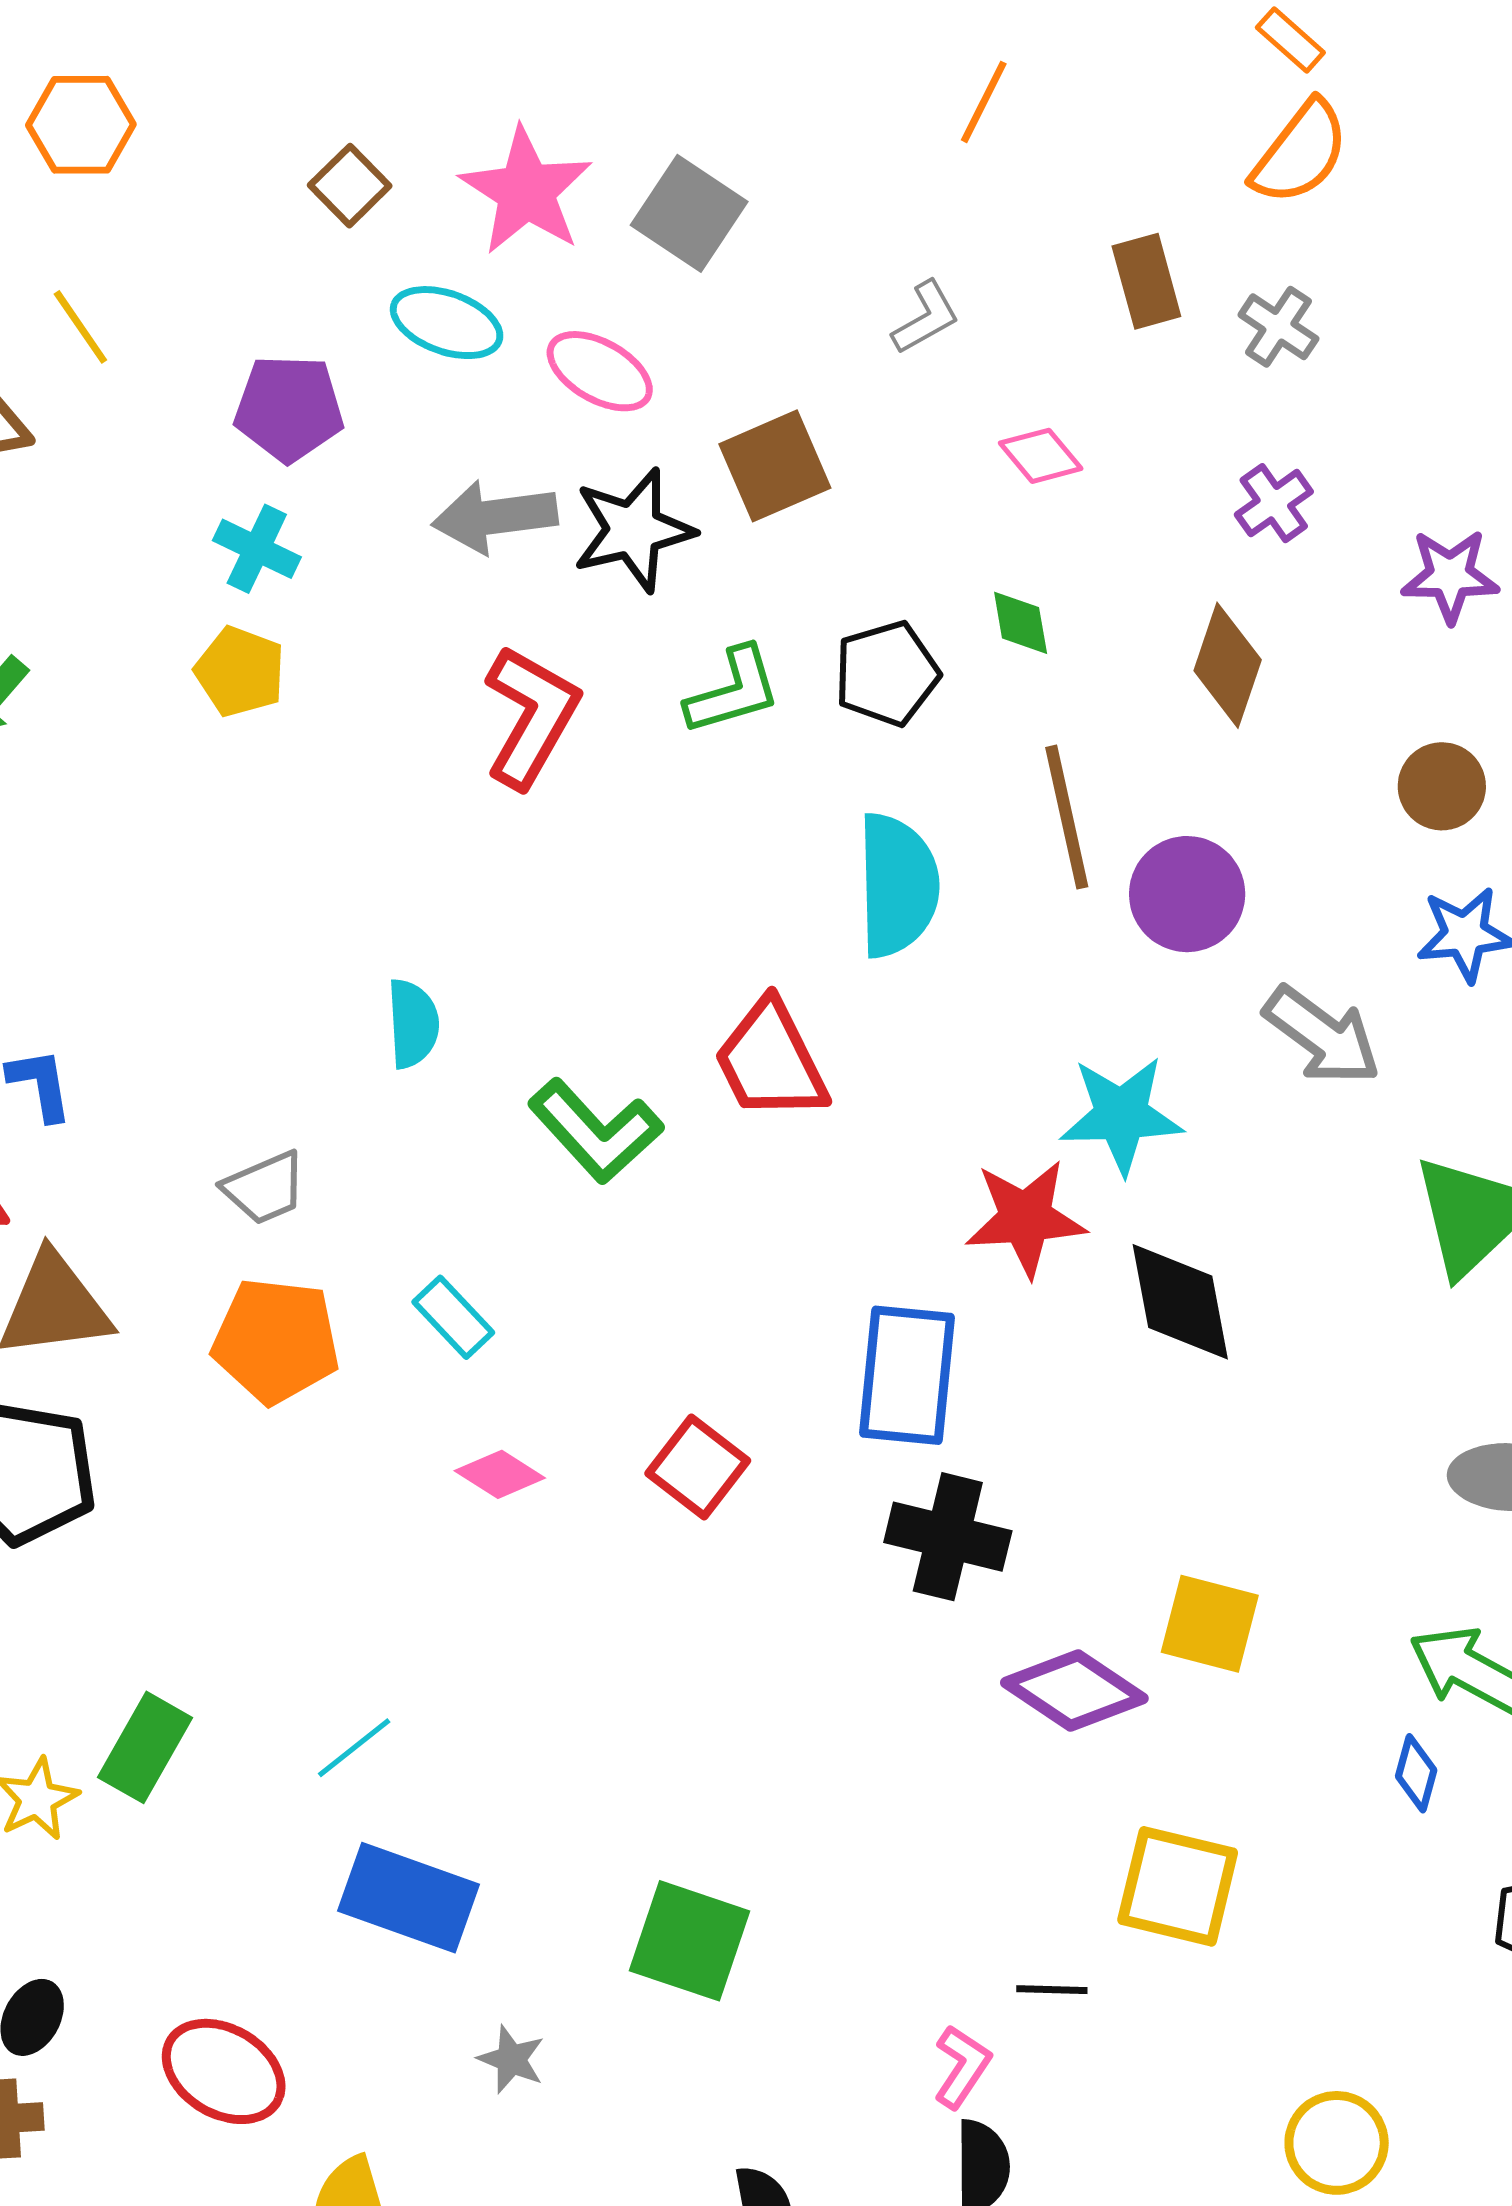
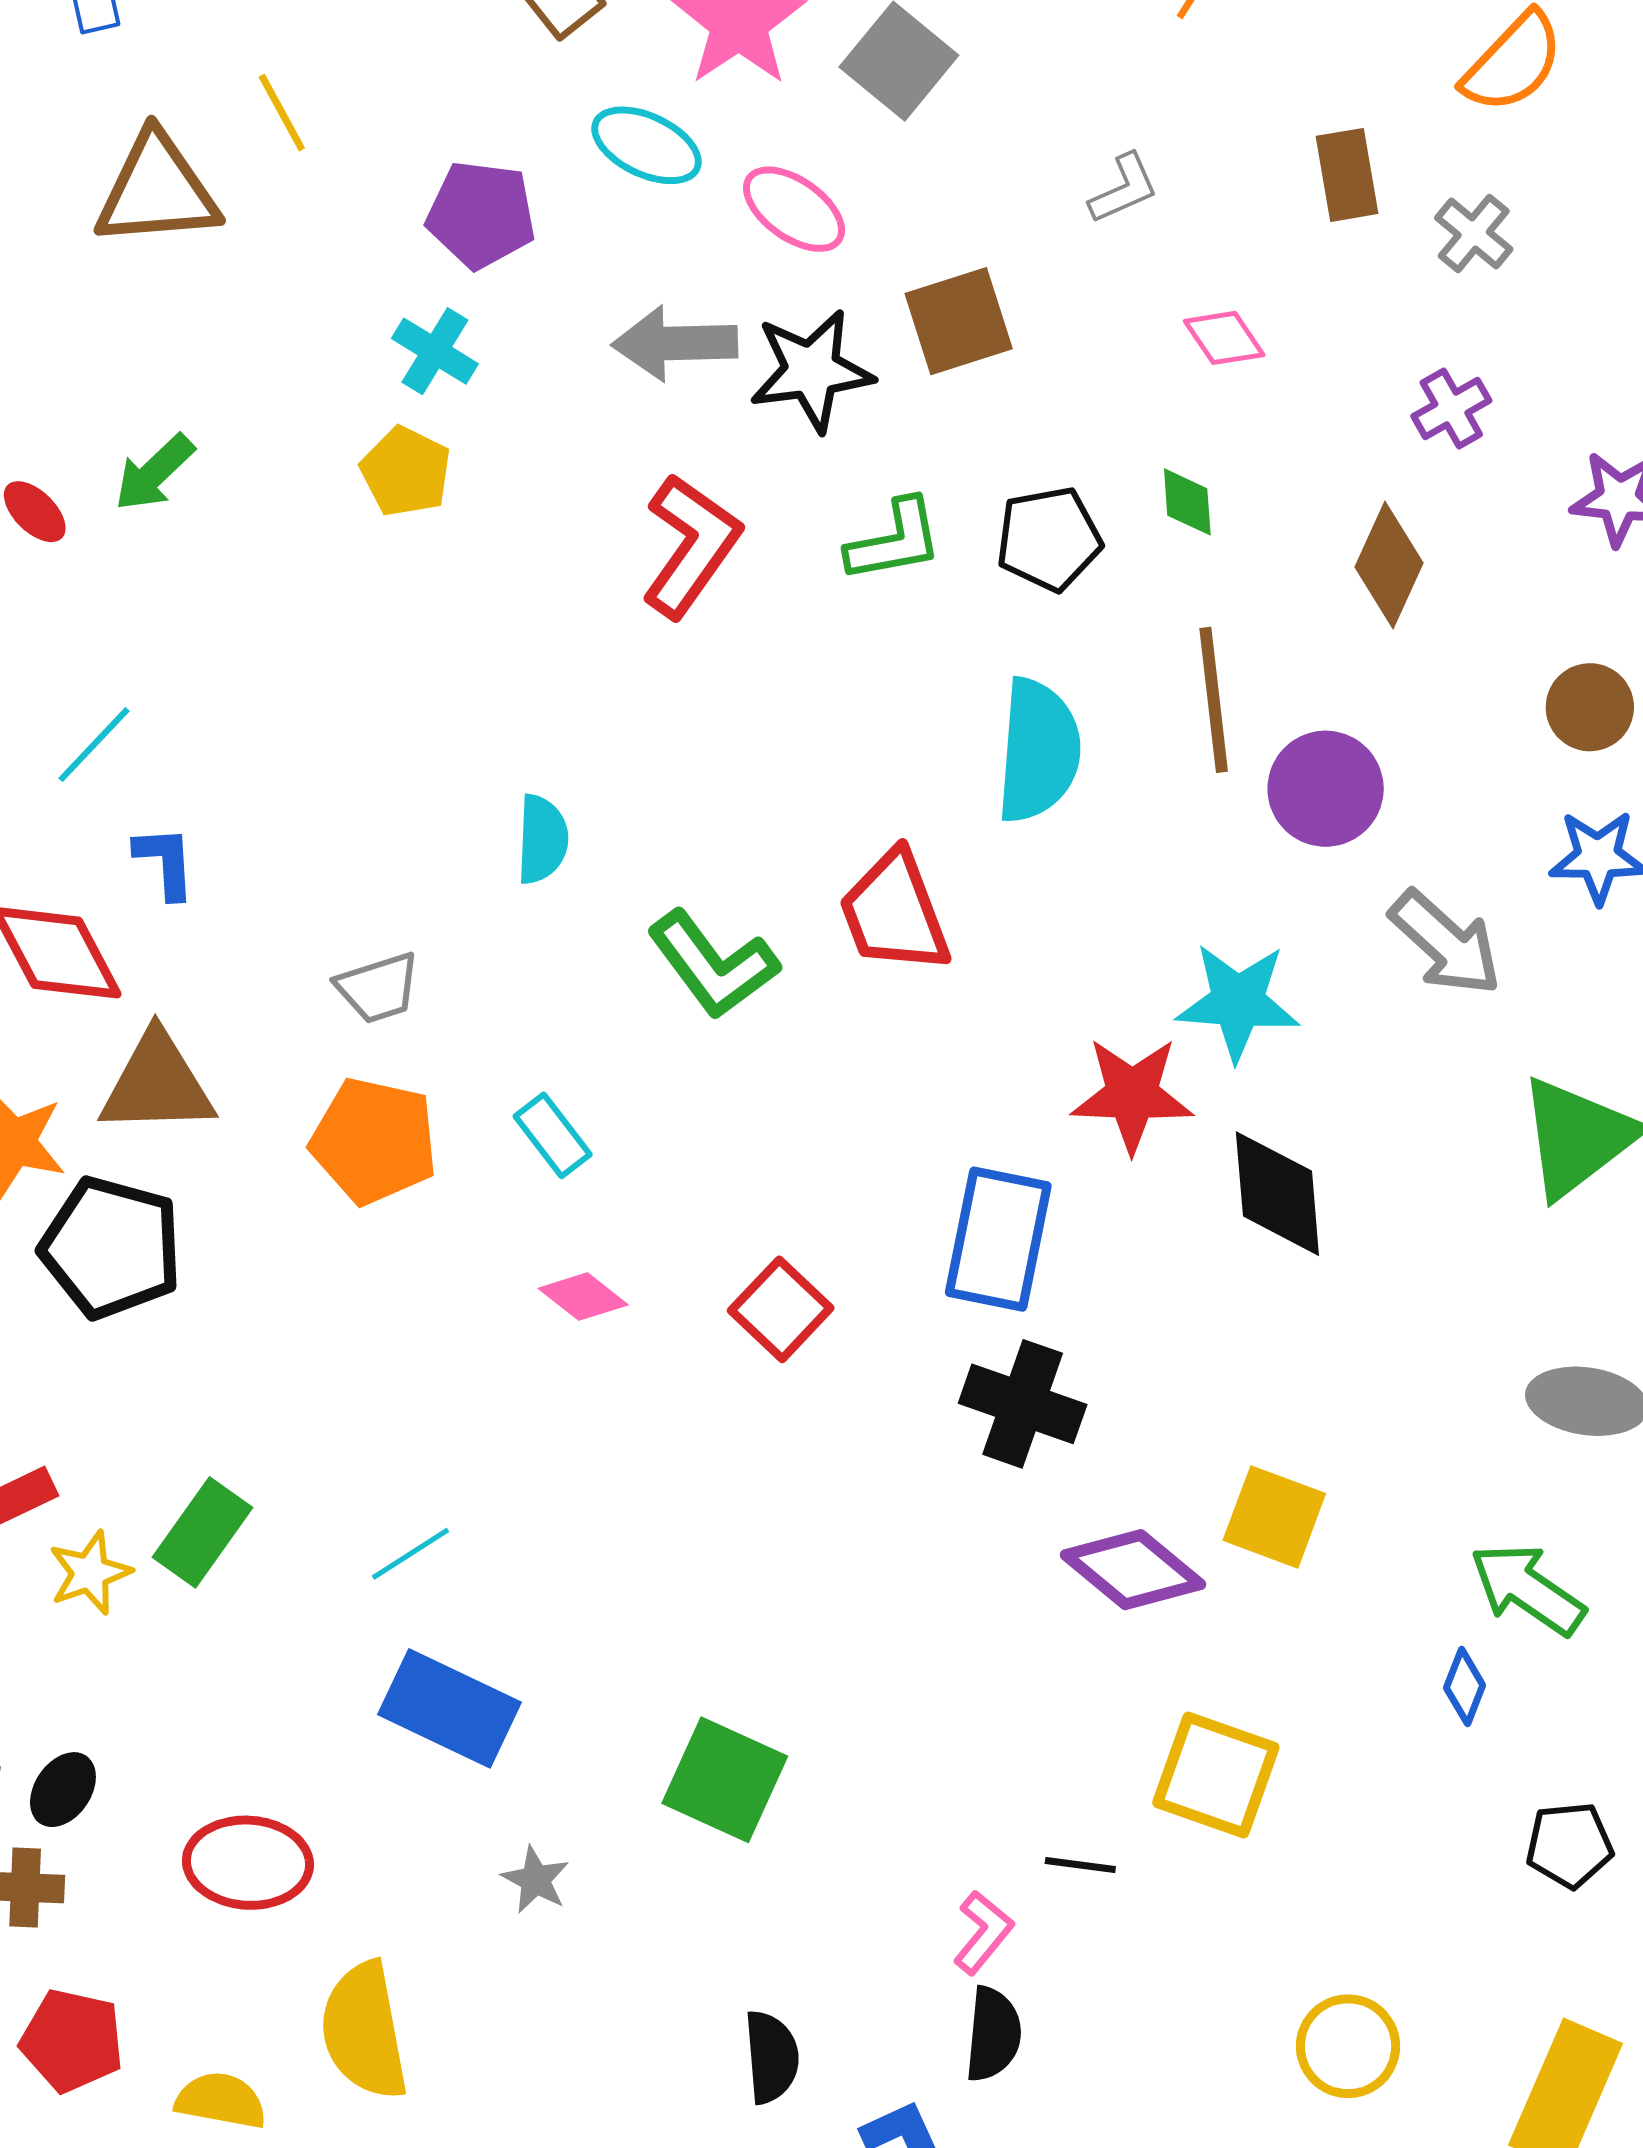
red ellipse: (224, 2071) -> (248, 1863), turned -33

